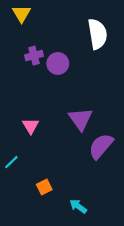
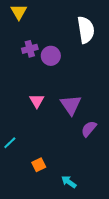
pink triangle: (31, 126) -> (37, 101), moved
purple semicircle: (101, 146) -> (89, 129), size x0.7

